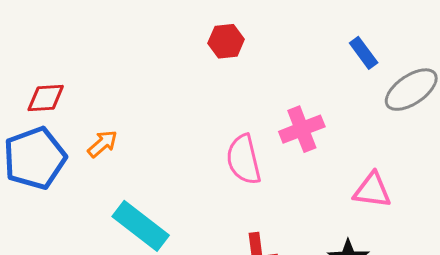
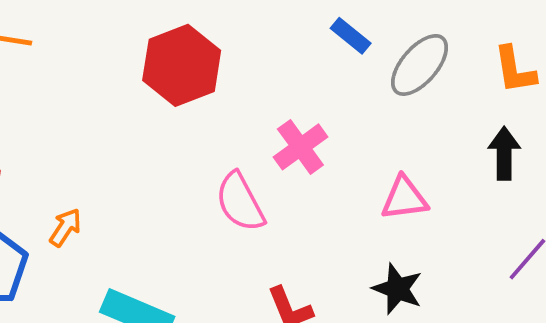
red hexagon: (226, 41) -> (182, 65), size x1.8

